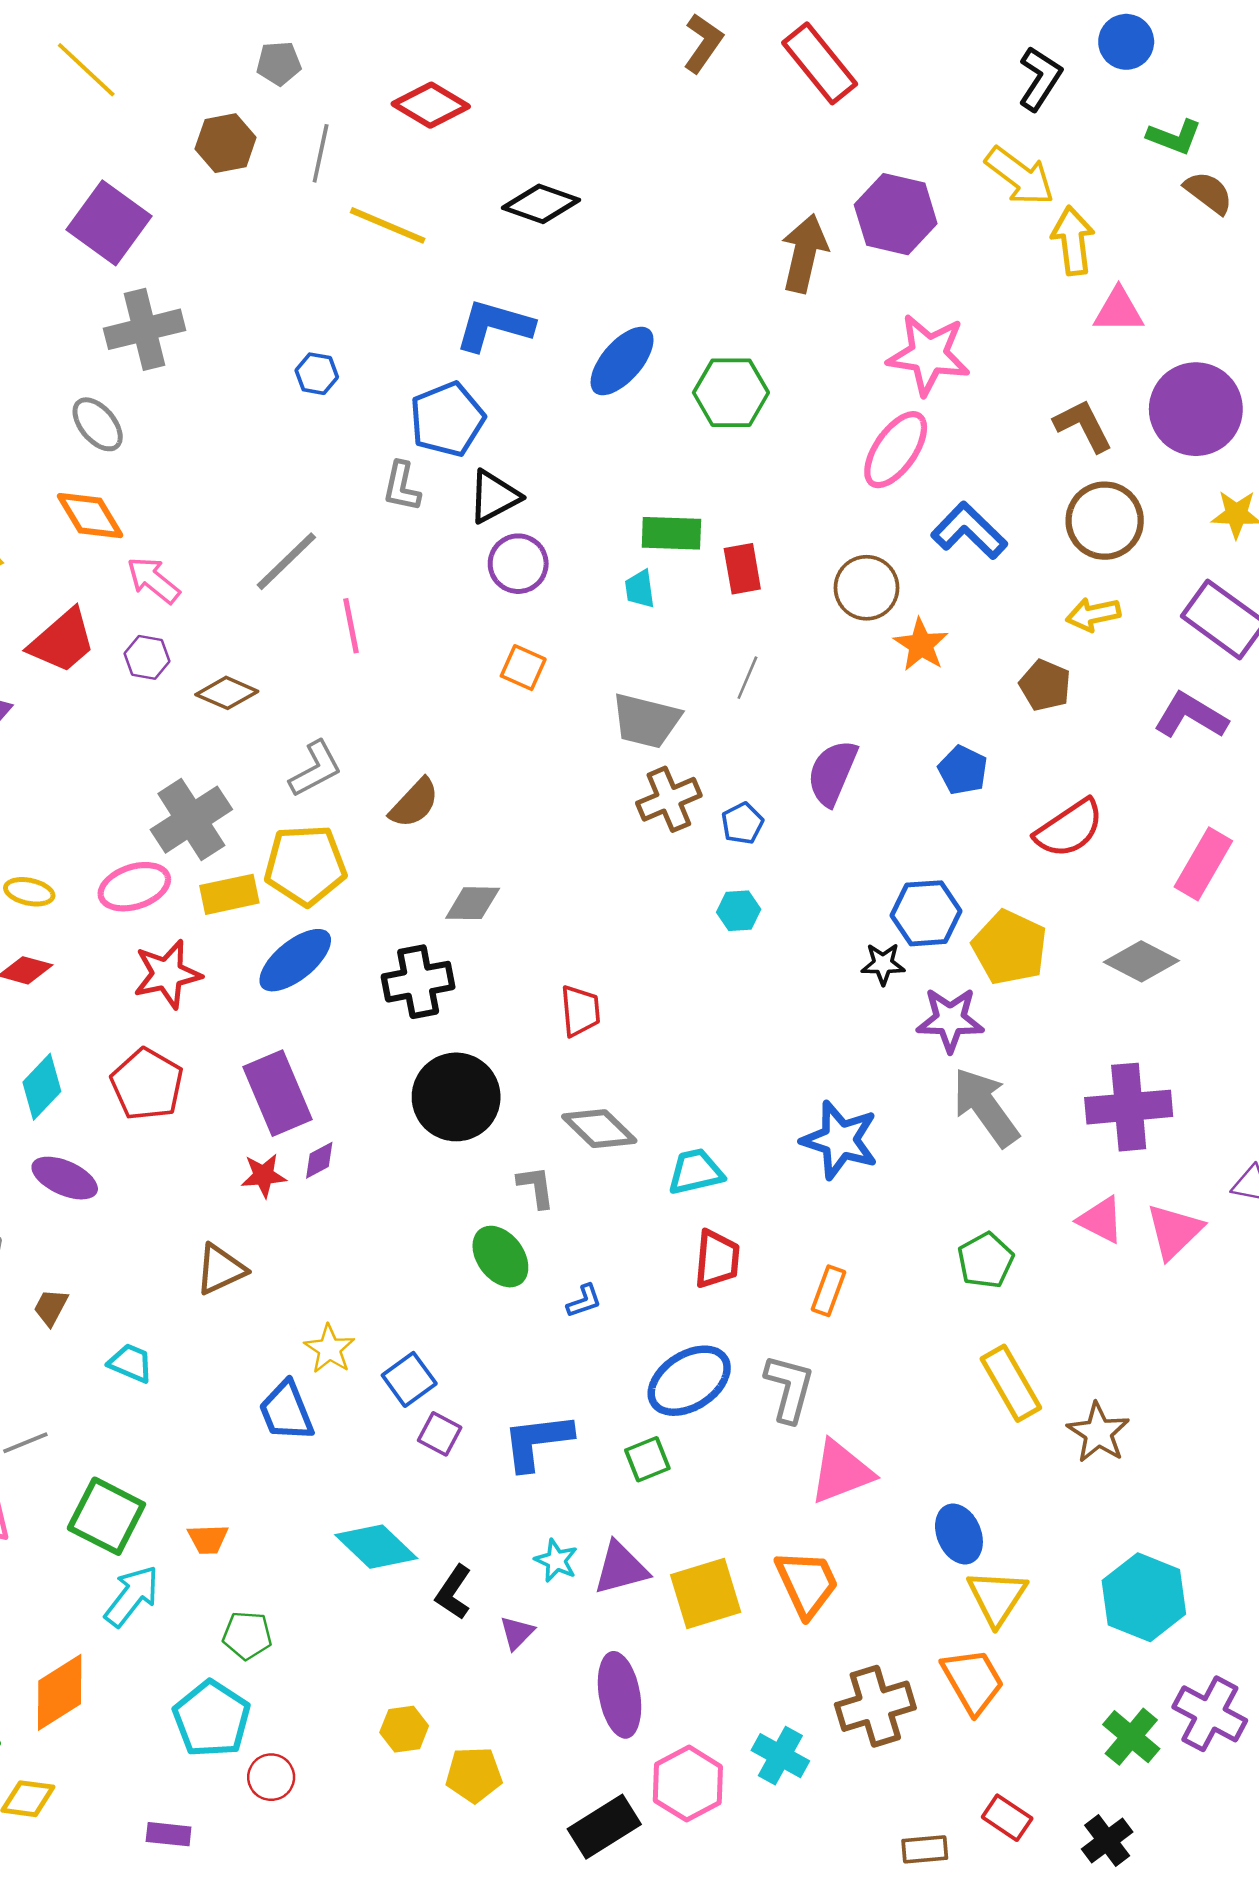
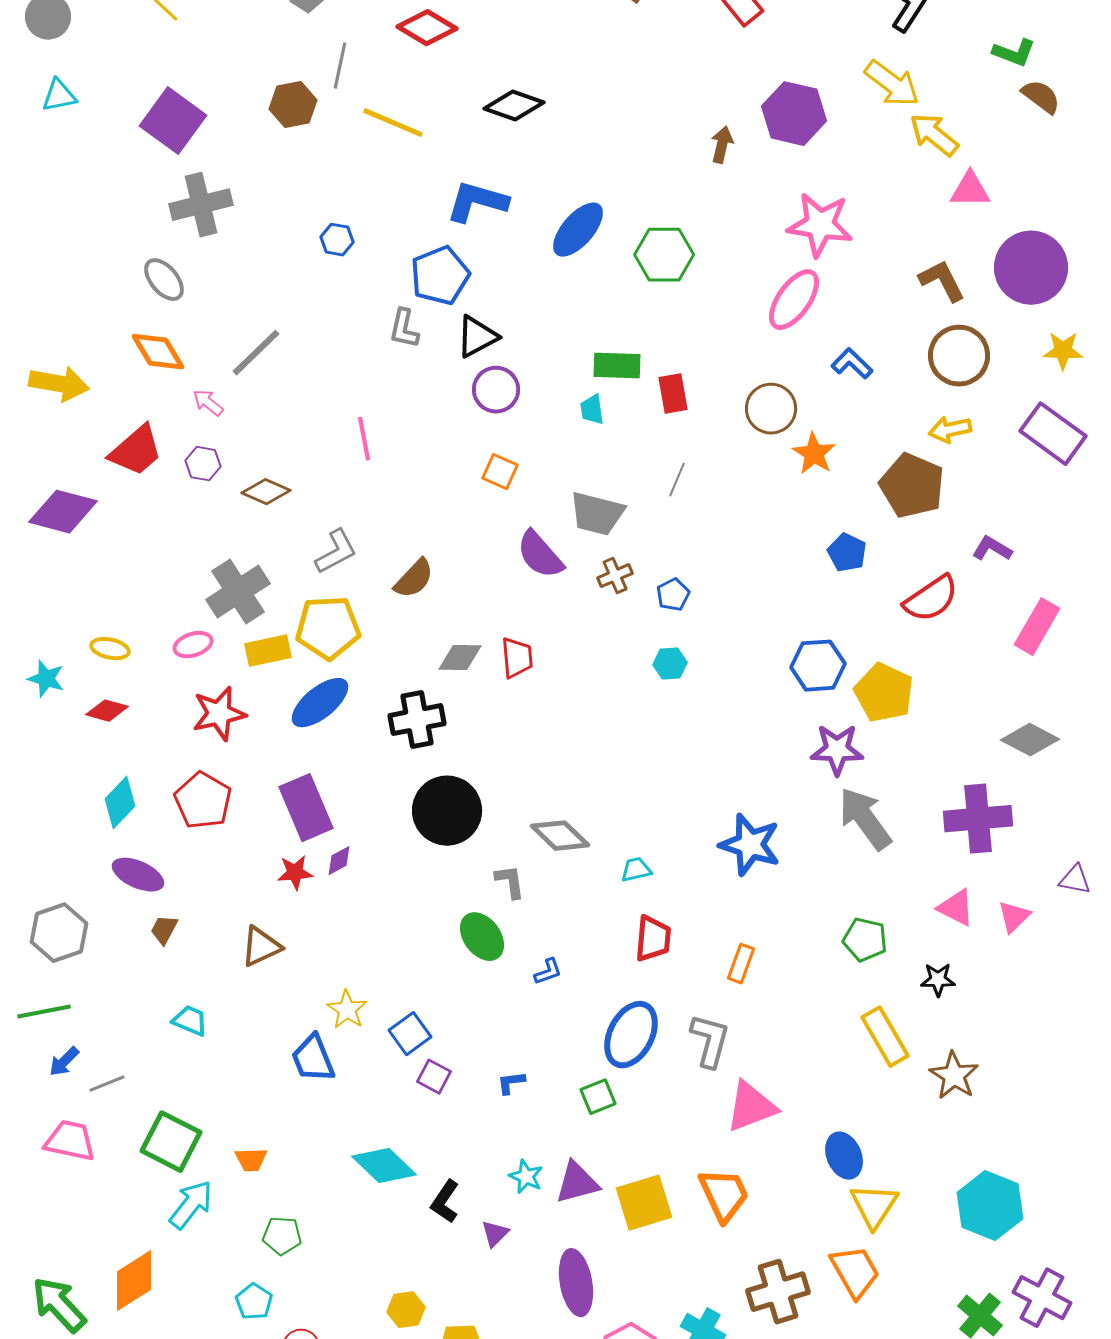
brown hexagon: (226, 143) -> (293, 105), moved
yellow arrow: (1073, 241) -> (934, 135), turned -44
brown arrow: (804, 253) -> (722, 145), size x0.6
blue L-shape: (969, 531) -> (852, 364), size x0.7
gray line: (286, 561) -> (256, 353), moved
pink arrow: (153, 580) -> (208, 403), size x0.7
brown pentagon: (1045, 685) -> (912, 486), size x1.6
purple L-shape: (1191, 716) -> (992, 549), moved, size x0.7
purple semicircle: (832, 773) -> (540, 555), moved, turned -64
brown cross: (669, 799) -> (615, 576), size x0.7
pink ellipse: (134, 887) -> (193, 645), size x0.7
gray diamond: (1141, 961) -> (1030, 740), moved
black star: (883, 964) -> (938, 980), moved
red trapezoid: (580, 1011) -> (517, 658), moved
cyan trapezoid: (695, 1172) -> (636, 870), size x0.7
pink triangle: (1174, 1231) -> (1014, 917), size x0.7
green pentagon: (986, 1260) -> (865, 940), turned -30
brown trapezoid: (51, 1307) -> (164, 930), moved
blue ellipse: (689, 1381) -> (631, 1035), turned -30
blue L-shape: (537, 1441) -> (511, 1083), size x0.5
cyan pentagon: (212, 1719) -> (254, 1302), size x0.6

